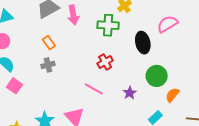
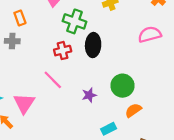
green cross: (108, 25) -> (74, 21), moved
black ellipse: (143, 43) -> (93, 45), moved
red cross: (105, 62) -> (63, 51), moved

